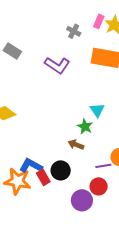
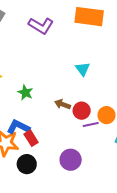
green star: (85, 127) -> (25, 93), moved
black circle: (61, 170) -> (27, 164), moved
red circle: (99, 186) -> (82, 111), moved

